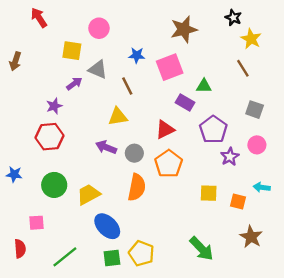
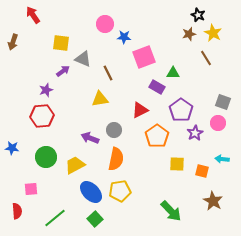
pink circle: (99, 28) -> (105, 24), moved
brown star: (184, 29) -> (189, 34), moved, size x0.6
blue star: (137, 55) -> (124, 37), moved
brown arrow: (15, 61) -> (13, 42), moved
gray square: (255, 110) -> (223, 102), moved
purple arrow: (106, 147) -> (90, 138), moved
orange pentagon: (169, 164) -> (157, 136), moved
yellow pentagon: (141, 253) -> (120, 191), moved, turned -30
green square: (112, 258) -> (95, 219), turned -35

